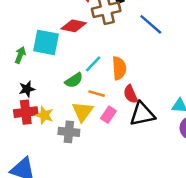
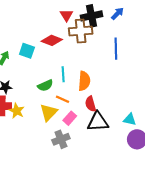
blue line: (151, 24) -> (116, 49), turned 40
cyan square: (46, 42) -> (27, 51), size x0.7
cyan line: (93, 64) -> (63, 74), turned -56
gray cross: (69, 132) -> (61, 139), moved, turned -36

